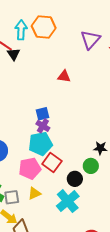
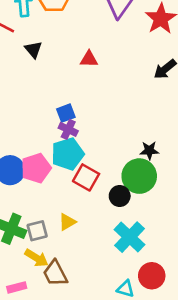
black triangle: (14, 54) -> (33, 50), moved
green circle: (91, 166) -> (139, 176), size x1.6
pink pentagon: (30, 168) -> (36, 168), moved
cyan cross: (68, 201) -> (130, 237), moved

